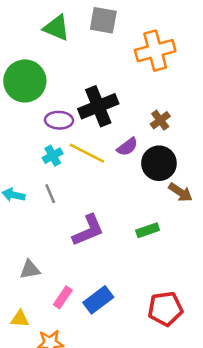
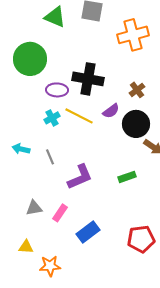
black cross: (98, 106) -> (88, 79), turned 32
gray line: (50, 194) -> (50, 157), moved
pink rectangle: (63, 297) -> (60, 213), moved

